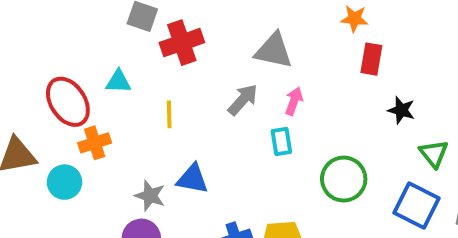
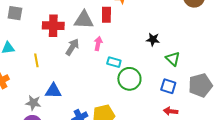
red cross: (182, 43) -> (53, 26), moved, turned 30
red rectangle: (371, 59) -> (106, 15), moved
cyan rectangle: (281, 141) -> (114, 62), moved, turned -56
blue square: (417, 205) -> (168, 86), size x0.7

